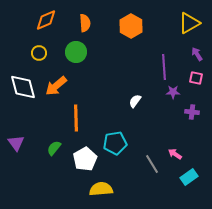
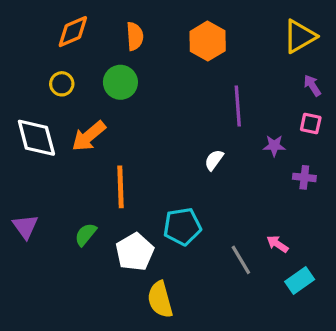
purple line: (164, 67) -> (238, 106), moved
yellow semicircle: (101, 189) -> (160, 299), turned -100

